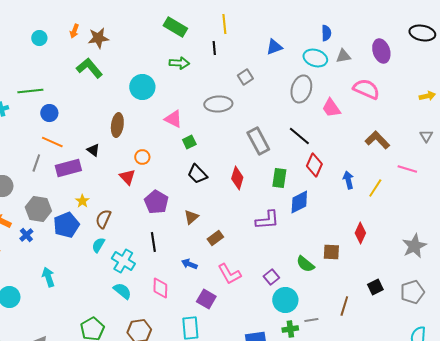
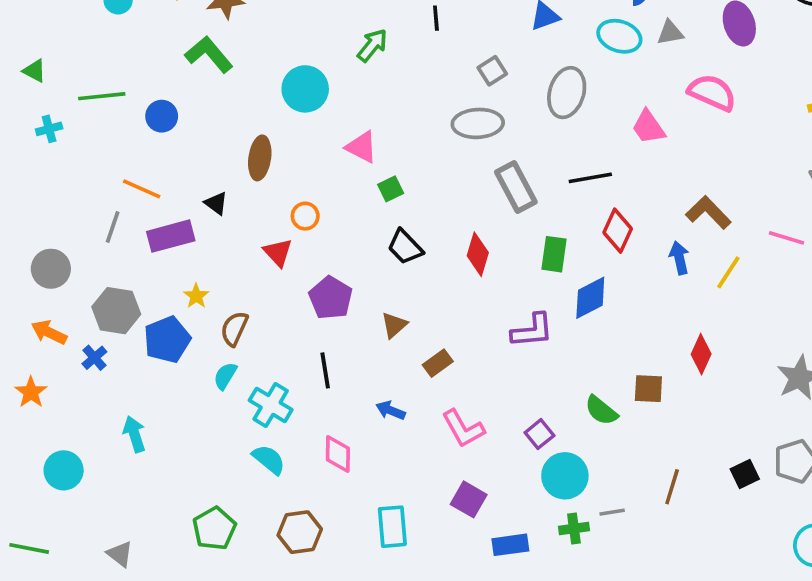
green arrow: (179, 63) -> (372, 45), turned -54
gray ellipse: (301, 89) -> (567, 93), moved
gray ellipse: (218, 104) -> (478, 123), moved
blue circle: (49, 113) -> (162, 116), moved
black line: (299, 136) -> (590, 178), turned -50
brown L-shape: (377, 140) -> (708, 212), moved
black square: (375, 287) -> (745, 474), moved
purple square: (206, 299) -> (469, 499), moved

